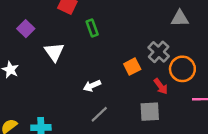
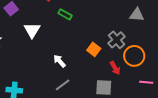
green rectangle: (92, 28) -> (65, 14), turned -48
orange square: (132, 67) -> (94, 49), turned -32
white arrow: (92, 86) -> (59, 61), turned 64

